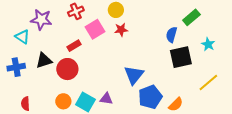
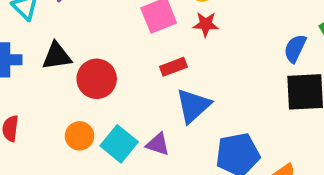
red rectangle: (74, 46) -> (173, 67), moved
blue triangle: (134, 75) -> (193, 106), moved

